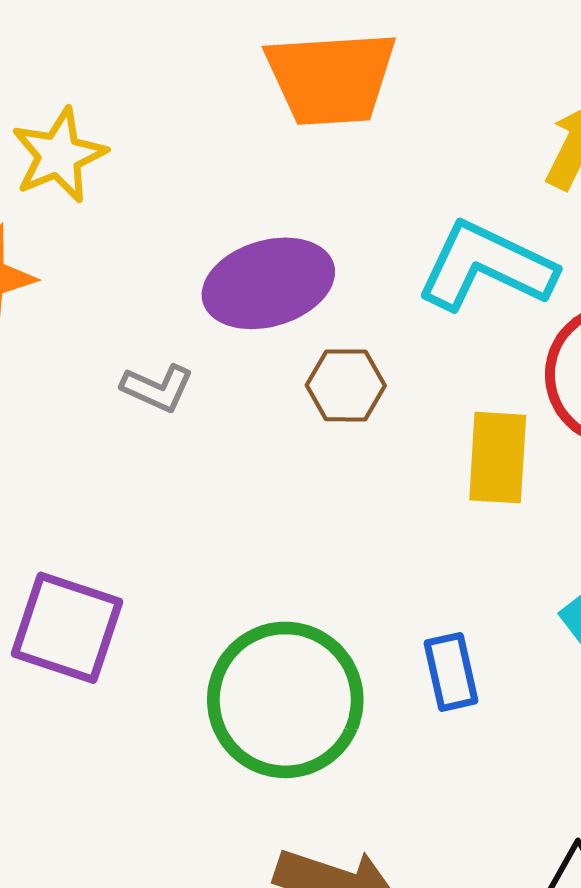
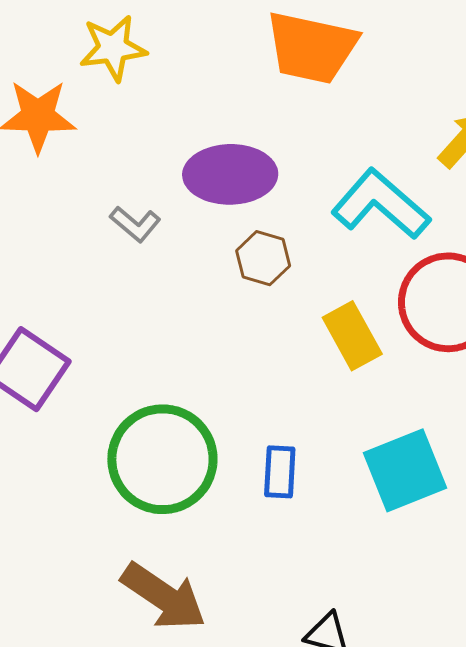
yellow rectangle: (498, 458) -> (352, 336), turned -48

